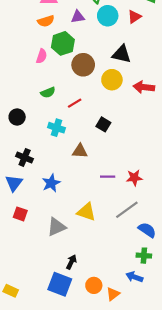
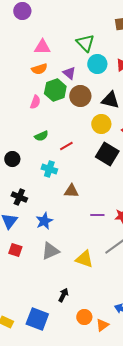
purple triangle: (78, 17) -> (69, 73), moved, turned 48
brown circle: (83, 65) -> (80, 96), moved
black square: (103, 124) -> (107, 154), moved, size x1.6
yellow triangle: (86, 212) -> (84, 259), moved
gray triangle: (56, 227) -> (50, 251), moved
blue square: (60, 284) -> (37, 319), moved

